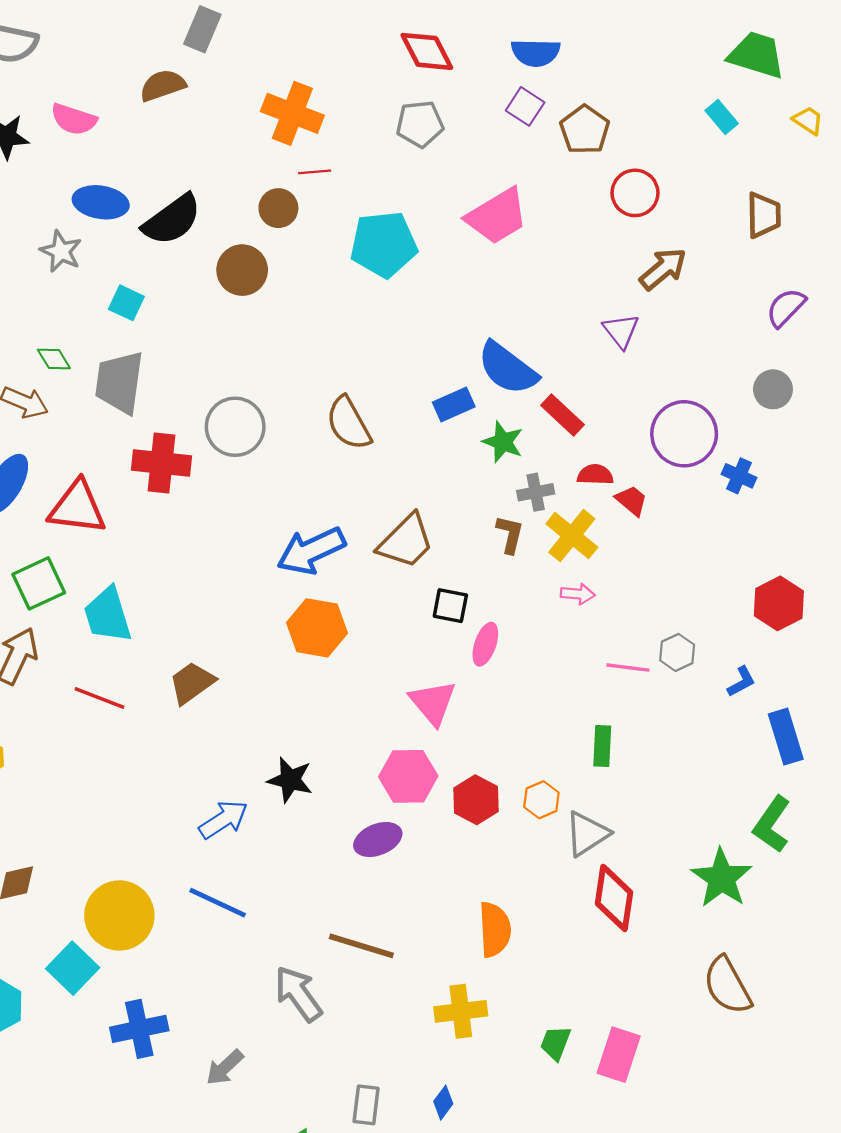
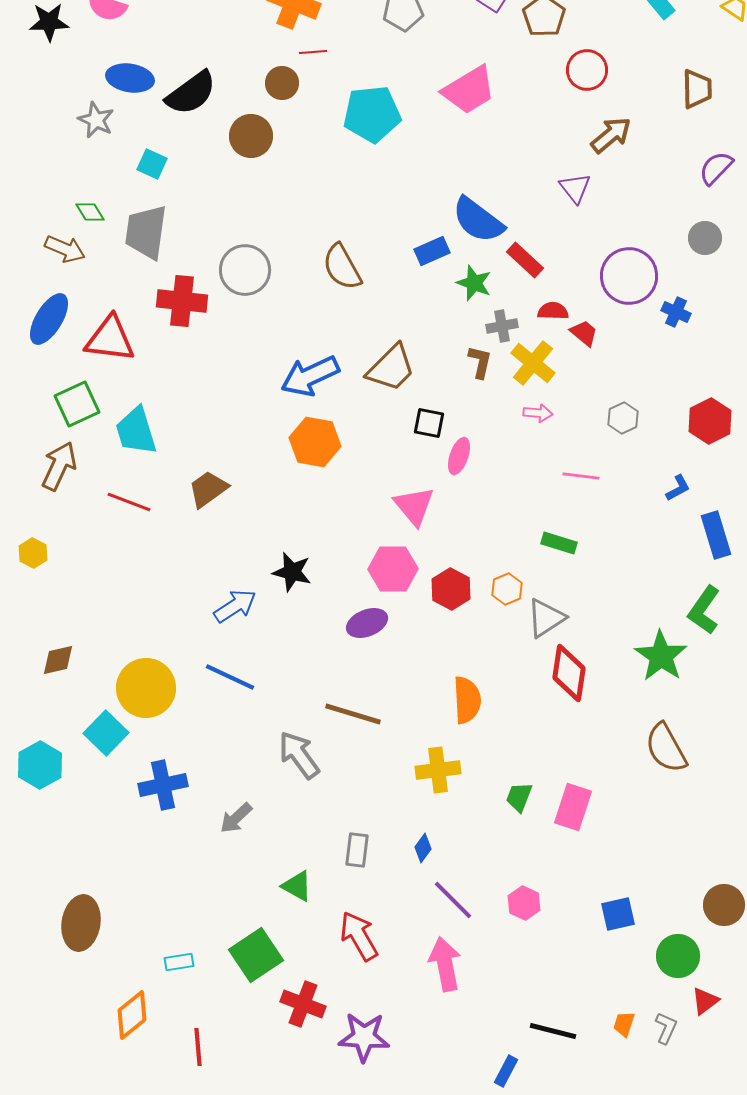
gray hexagon: (677, 652) -> (623, 418), moved
green rectangle: (602, 746) -> (559, 543), turned -76

